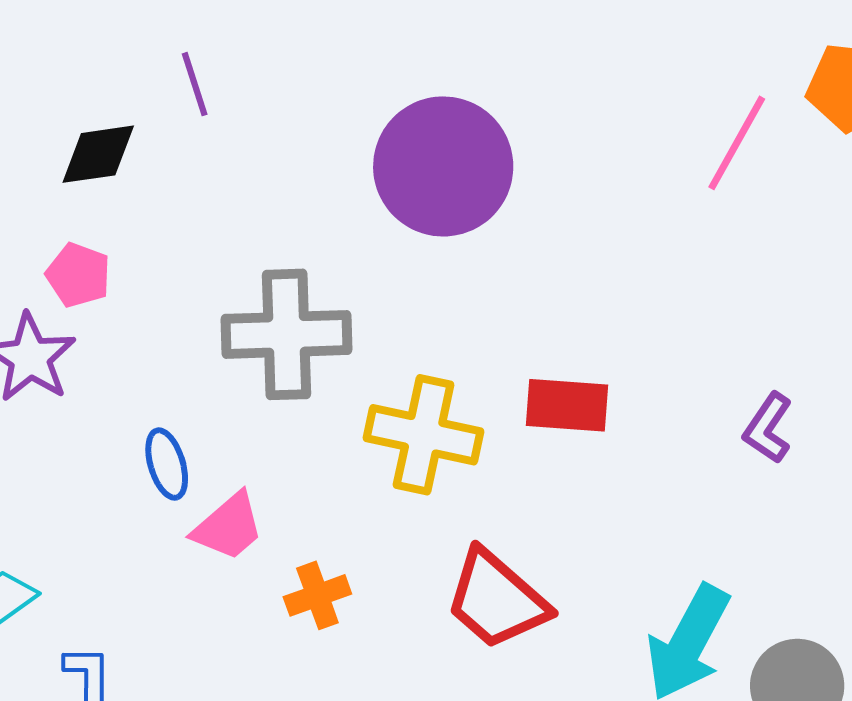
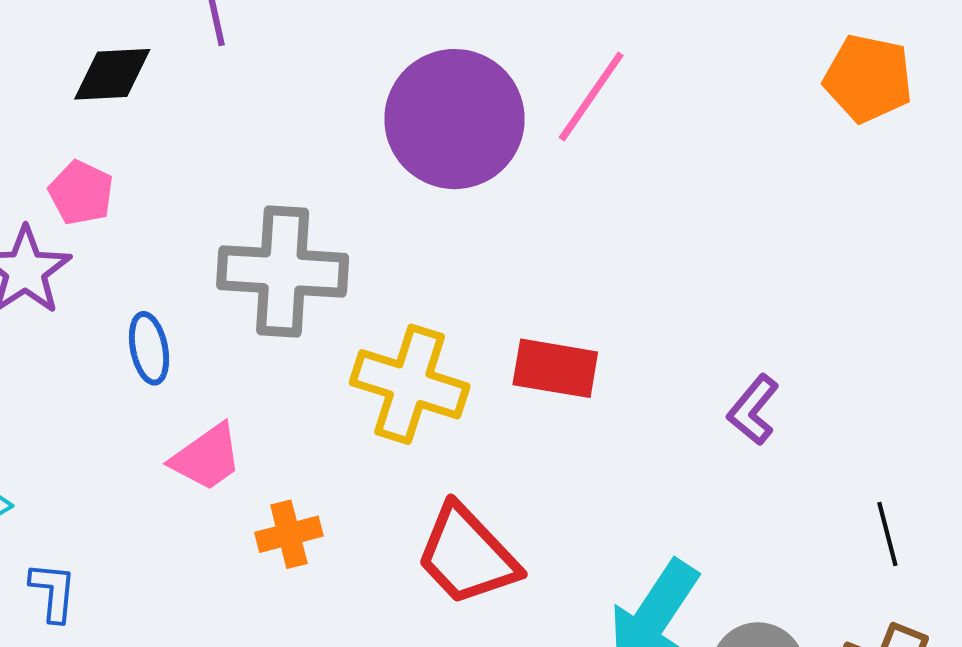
pink line: (737, 143) -> (591, 97), moved
blue ellipse: (167, 464) -> (149, 348), moved

